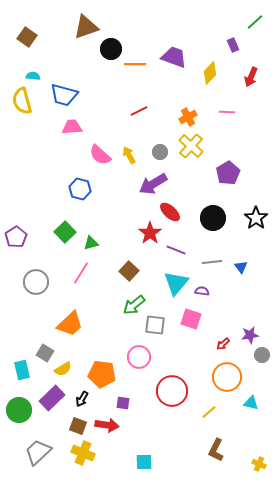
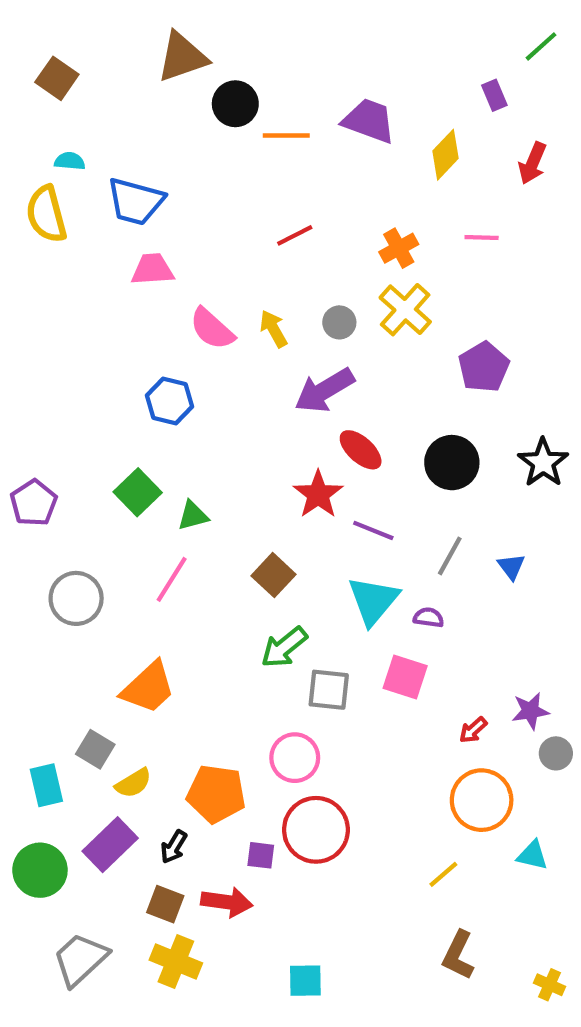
gray line: (212, 262) -> (450, 556), turned -54
red circle: (172, 391) -> (316, 830), moved

